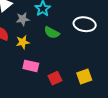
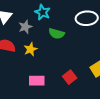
pink rectangle: (31, 66) -> (37, 81), moved

